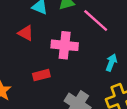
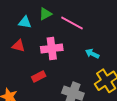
cyan arrow: (111, 63) -> (92, 54), turned -72

